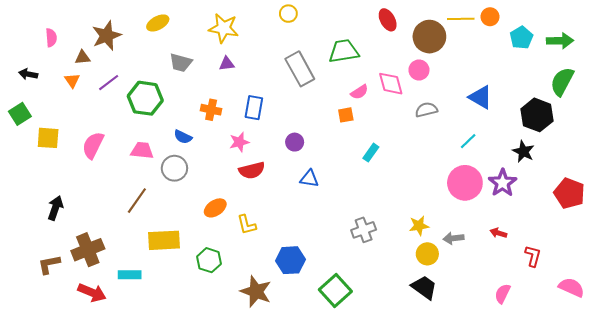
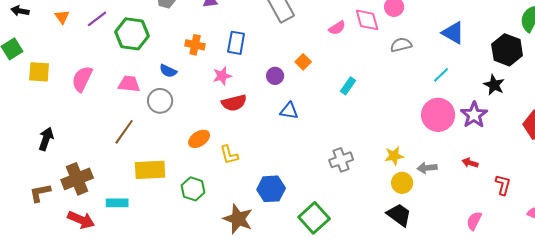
orange square: (346, 115) -> (303, 62), moved, turned -35

